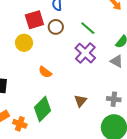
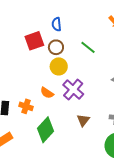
yellow circle: (24, 43) -> (59, 66), moved
purple cross: (85, 53) -> (73, 89), moved
orange cross: (20, 124) -> (26, 106), moved

